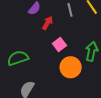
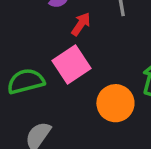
pink square: (59, 45) -> (71, 64), moved, size x1.5

